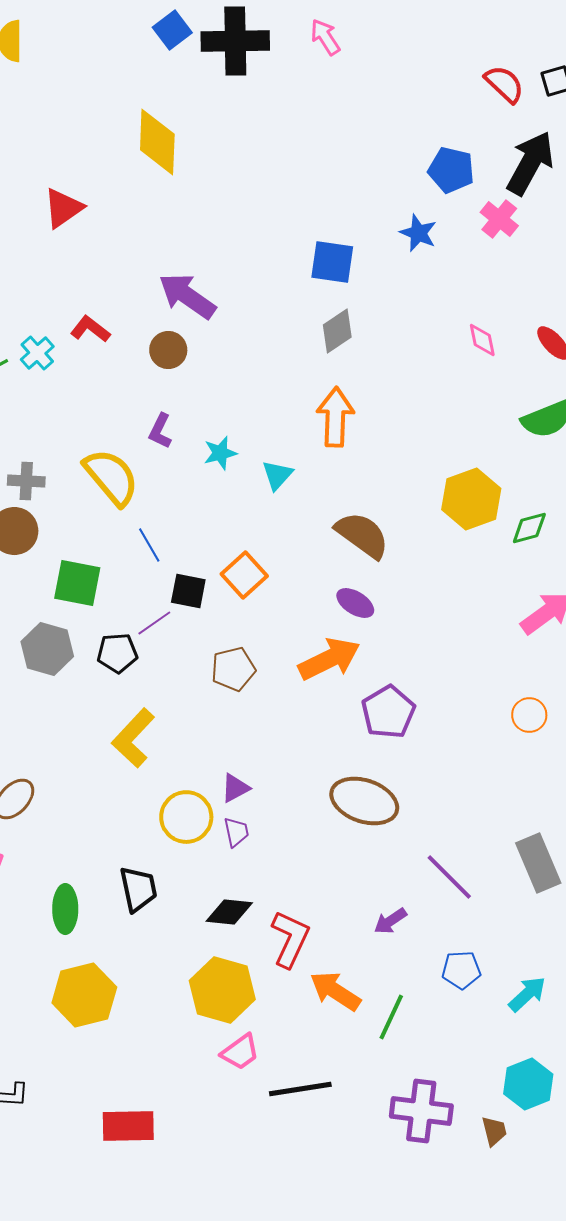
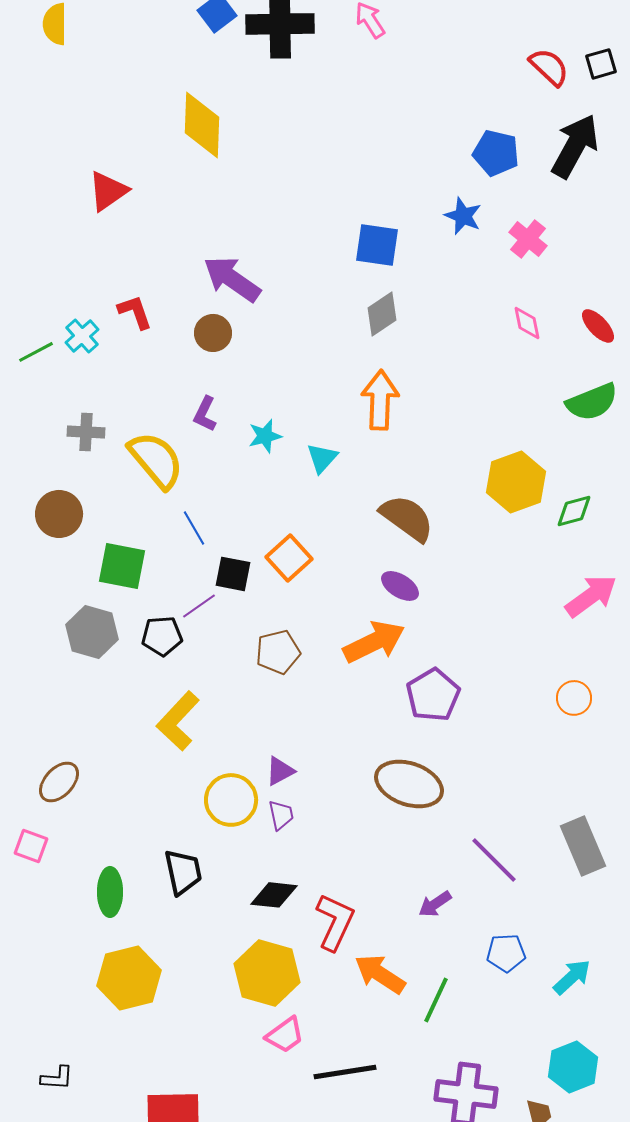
pink cross: (499, 219) -> (528, 239), moved
red L-shape: (90, 329) -> (135, 312), turned 33
gray cross: (26, 481) -> (86, 432), moved

